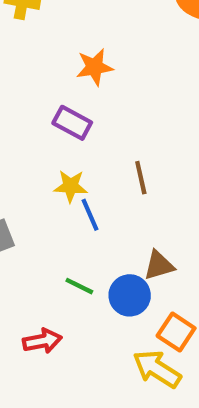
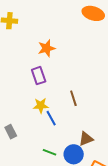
purple rectangle: (72, 123) -> (39, 76), turned 48

